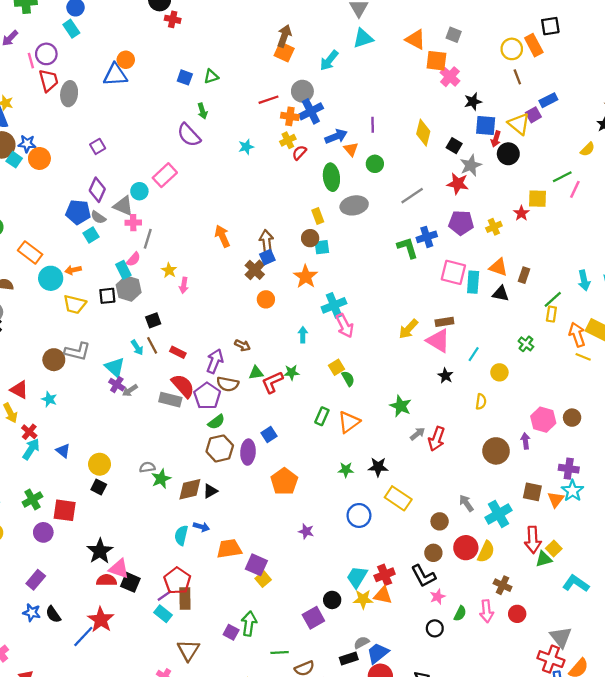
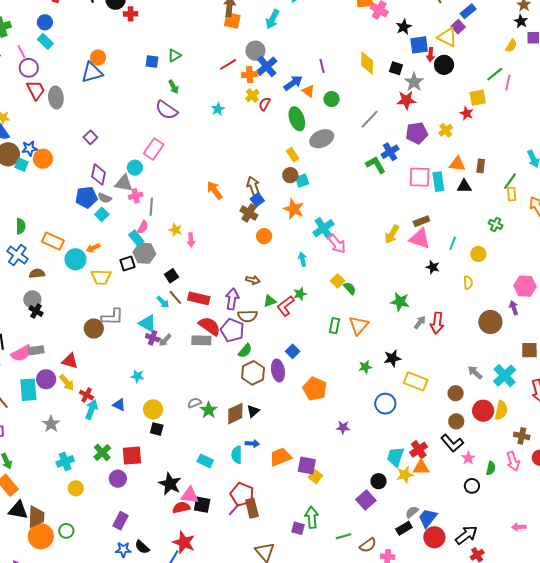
pink line: (31, 61) -> (22, 52), moved
red rectangle: (178, 352) -> (199, 298), size x1.5
cyan star: (49, 399) -> (137, 376), moved
cyan rectangle: (163, 614) -> (205, 461), moved

